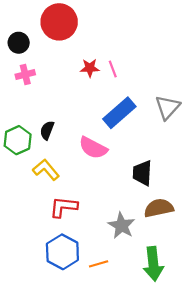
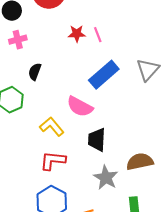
black semicircle: (47, 130) -> (35, 72), moved
yellow L-shape: (46, 170) -> (52, 127), moved
black trapezoid: (142, 173) -> (97, 140), moved

